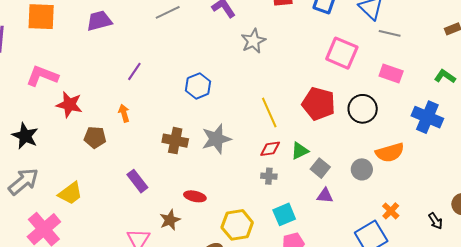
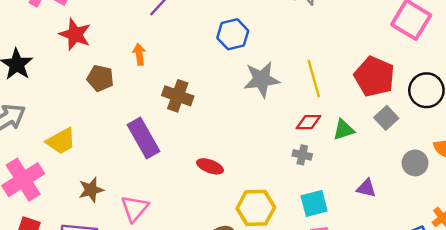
gray star: (216, 139) -> (262, 79), moved
brown cross: (175, 141) -> (178, 96), moved
gray square: (320, 168) -> (386, 118), moved
purple rectangle: (137, 181) -> (144, 138), size x1.4
brown star: (170, 220) -> (91, 190), moved

